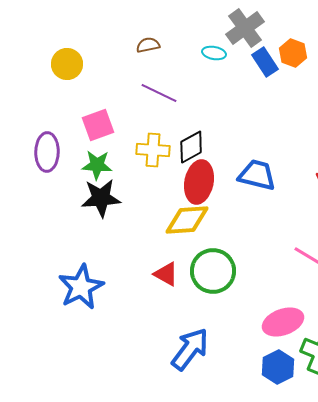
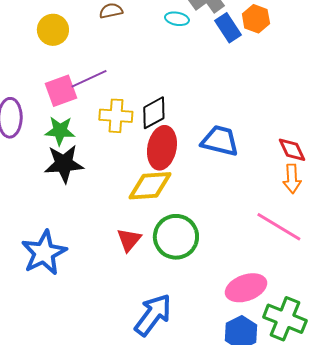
yellow circle: (67, 64) -> (53, 30), moved
purple line: (159, 93) -> (89, 79), moved, turned -51
red triangle: (166, 274) -> (129, 240), turned 40

